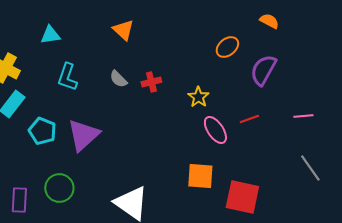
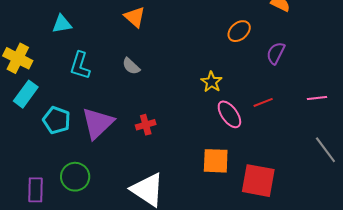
purple semicircle: (263, 70) -> (276, 53), size x0.7
red cross: (151, 82) -> (146, 125), moved

